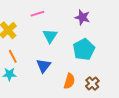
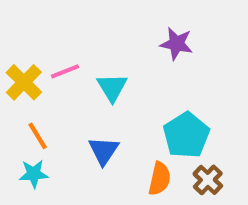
pink line: (37, 14) -> (65, 71), moved
cyan pentagon: (84, 49) -> (186, 135), moved

